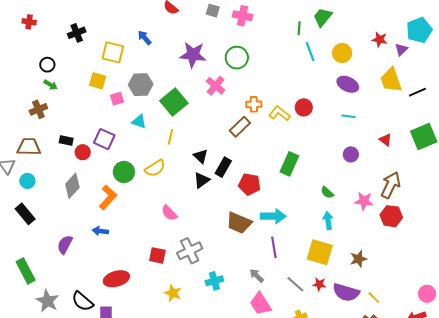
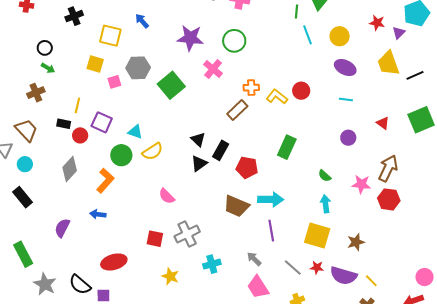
cyan triangle: (139, 122) -> (135, 132), moved
yellow line: (170, 137) -> (77, 105), moved
brown trapezoid: (29, 147) -> (26, 130), turned 45

